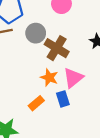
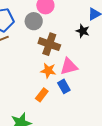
gray circle: (36, 33) -> (34, 21), moved
pink triangle: (73, 78) -> (69, 66), turned 36

